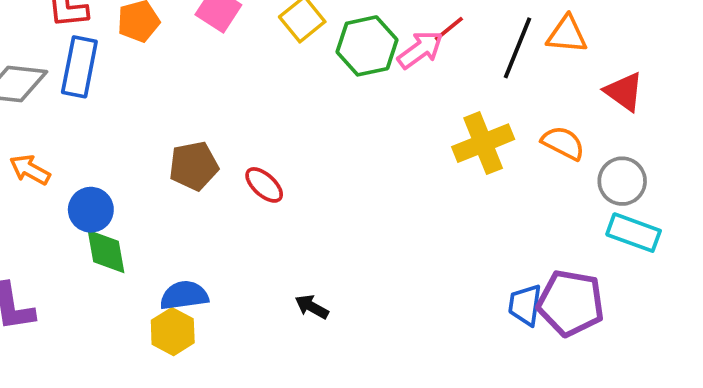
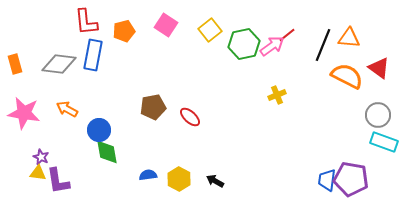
yellow cross: (483, 143) -> (277, 95), moved, size x0.6
orange semicircle: (563, 143) -> (347, 76), moved, size x1.4
blue semicircle: (184, 295) -> (148, 175), size x0.7
yellow hexagon: (173, 332) -> (179, 179), moved

